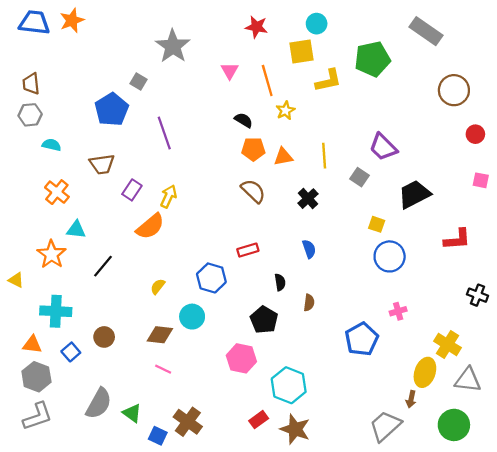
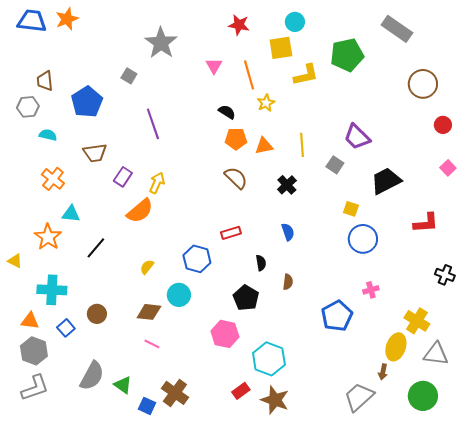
brown trapezoid: (31, 84) -> (45, 81), moved
blue pentagon: (112, 109) -> (87, 102), moved
pink square: (481, 180) -> (448, 168), turned 35

